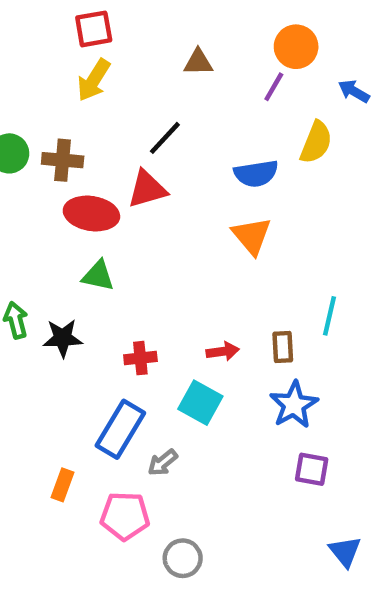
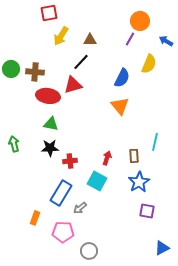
brown triangle: (198, 62) -> (90, 40), moved
yellow arrow: (94, 80) -> (61, 36), moved
blue semicircle: (256, 173) -> (122, 78), turned -54
black star: (63, 338) -> (50, 148), moved
red arrow: (223, 351) -> (107, 158), turned -64
blue triangle: (345, 552) -> (162, 248), turned 42

